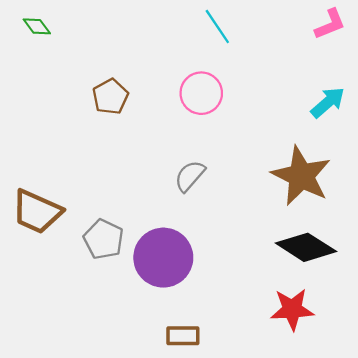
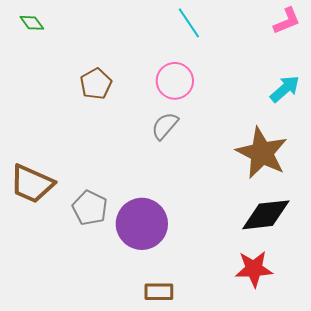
gray semicircle: (190, 176) -> (165, 126), moved
black diamond: (306, 247) -> (266, 215), turned -39

